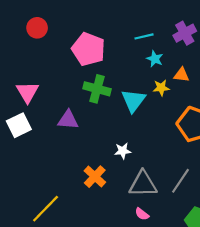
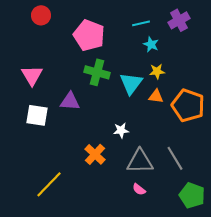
orange triangle: (182, 75) -> (156, 96), moved
white square: (19, 125) -> (37, 115), moved, turned 35
gray line: (180, 181) -> (175, 158), turned -65

